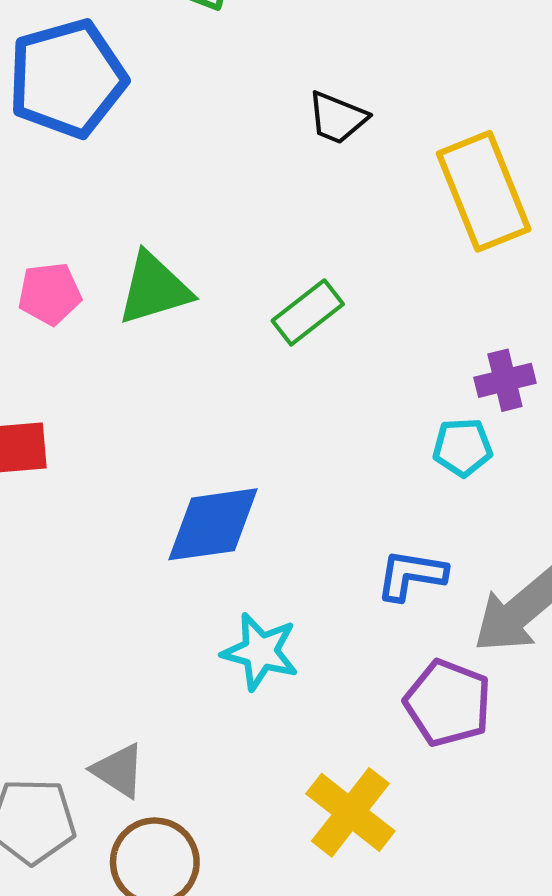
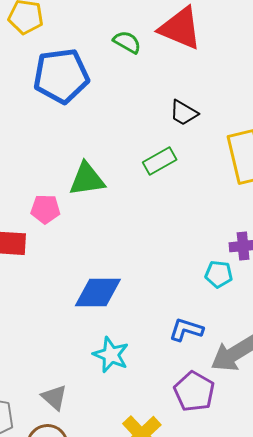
pink pentagon: (50, 294) -> (45, 209), moved
green rectangle: (308, 312) -> (160, 161), moved
gray triangle: (119, 770) -> (54, 397), moved

